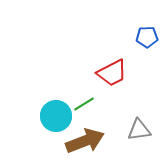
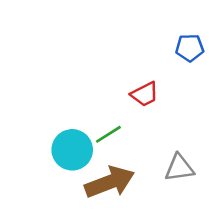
red trapezoid: (112, 73) -> (145, 94), size x0.7

